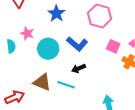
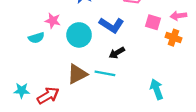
cyan semicircle: (11, 46) -> (36, 38), turned 88
brown triangle: (42, 82) -> (77, 74), turned -42

